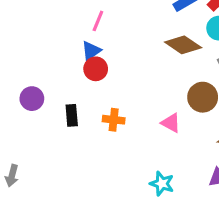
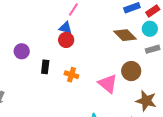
blue triangle: (91, 51) -> (65, 28), turned 40
pink triangle: (171, 123) -> (108, 84), size x1.5

